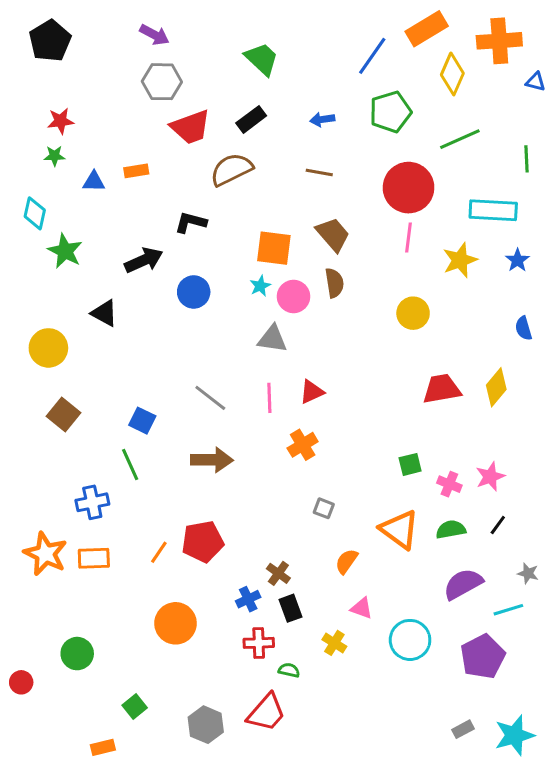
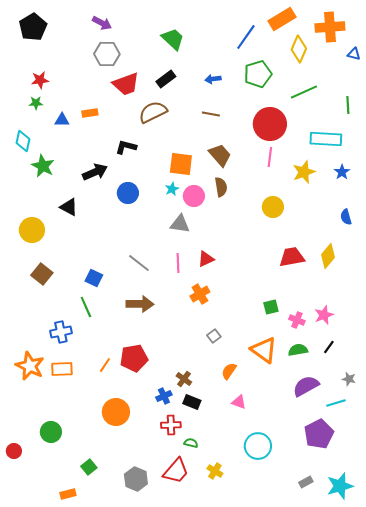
gray square: (324, 508) -> (214, 336), turned 32
black rectangle: (290, 608) -> (192, 402), turned -48
cyan circle: (410, 640) -> (258, 446), moved
yellow cross: (334, 643) -> (215, 471), moved

